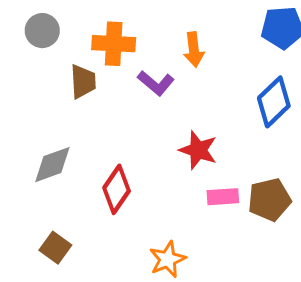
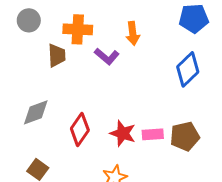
red star: (198, 150) -> (123, 133), moved

